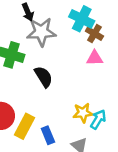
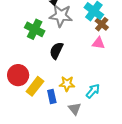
black semicircle: (43, 77) -> (56, 51), turned -132
yellow star: (83, 113) -> (67, 84), moved

